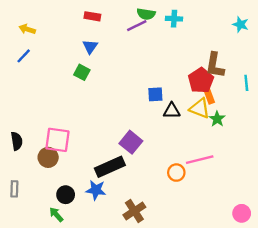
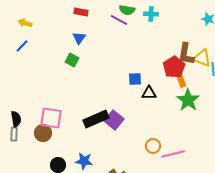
purple line: (137, 26) -> (119, 20), turned 54
yellow triangle: (200, 108) -> (202, 58), moved
green star: (217, 119) -> (188, 100), size x1.6
pink line: (200, 160) -> (173, 154), moved
black rectangle: (110, 167) -> (96, 119), moved
gray rectangle: (14, 189) -> (14, 134), moved

